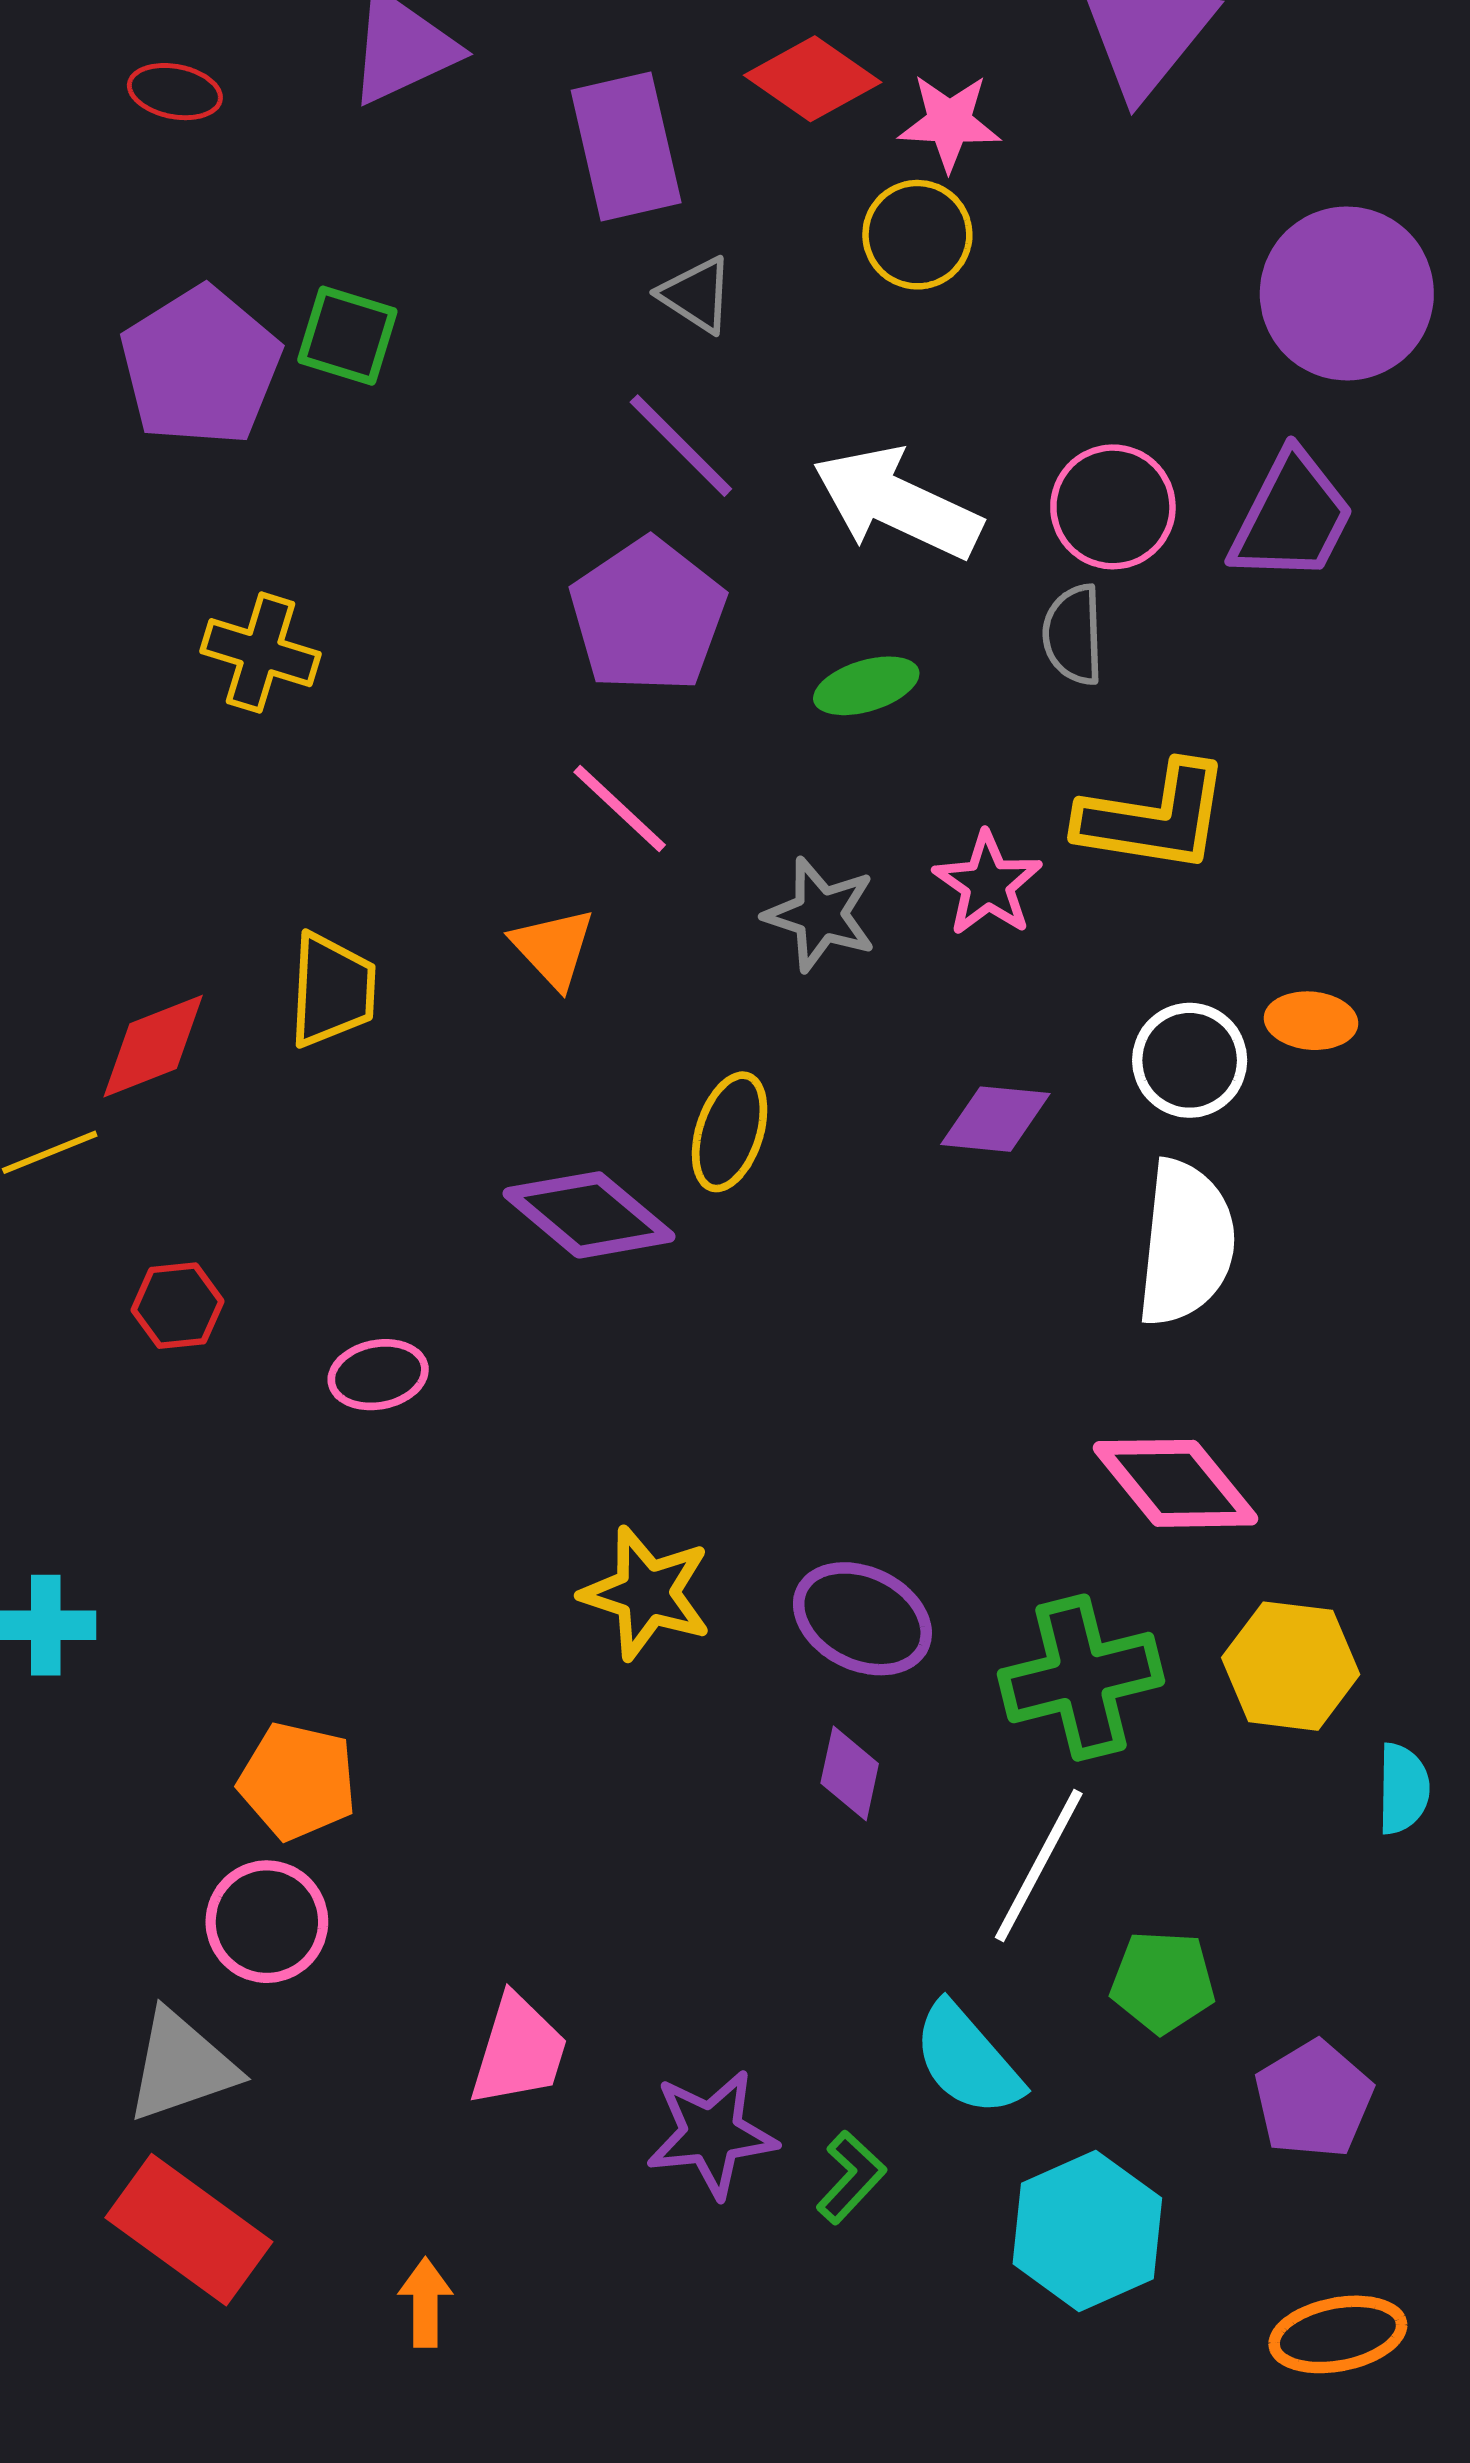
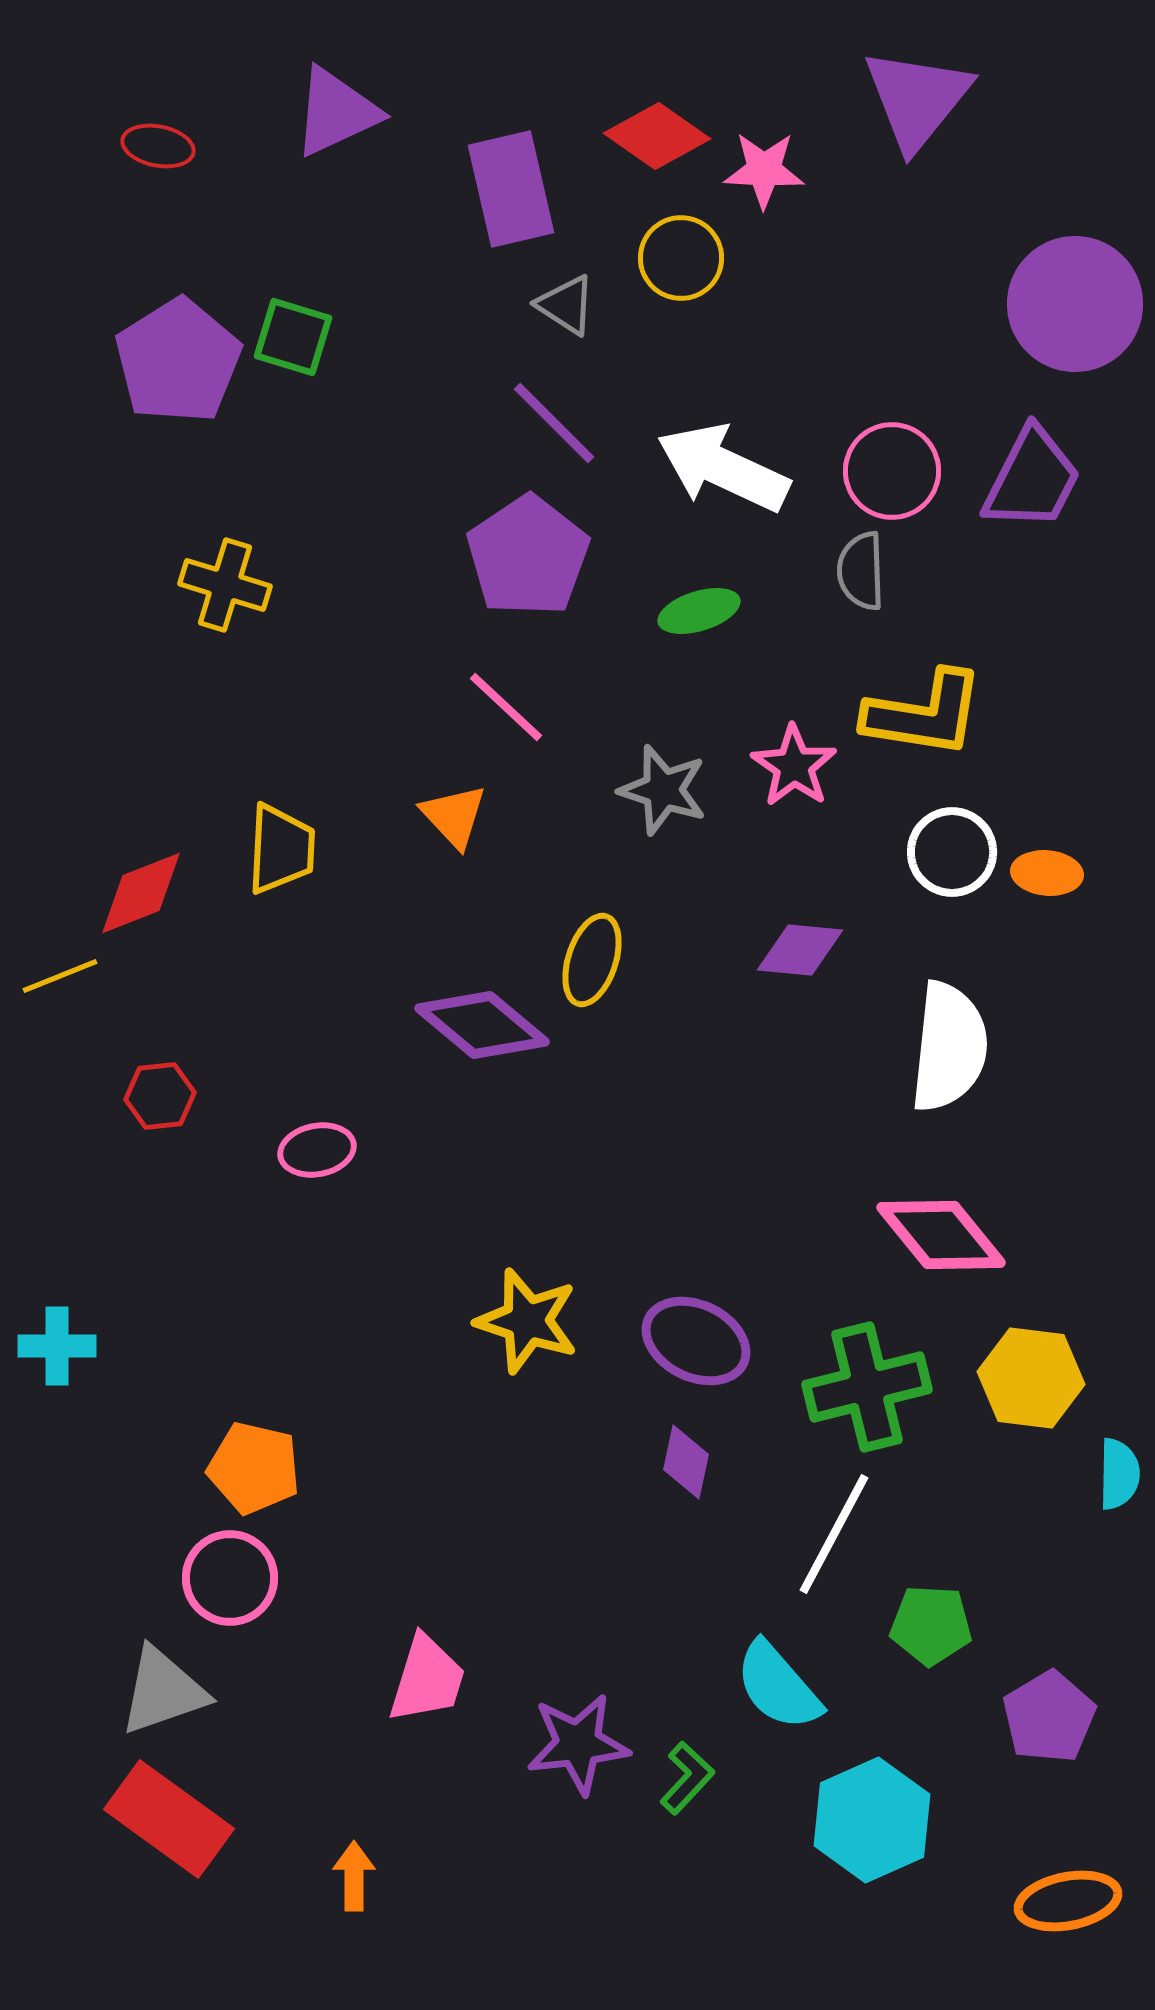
yellow circle: (917, 235) -> (681, 258), moved
white circle: (1190, 1060) -> (952, 852), moved

